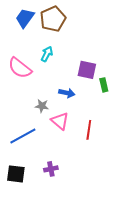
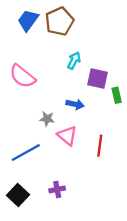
cyan arrow: (47, 54) -> (74, 61), moved
black square: (16, 174) -> (18, 195), turned 36

